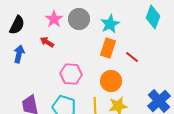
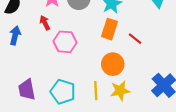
red arrow: (47, 42) -> (45, 23), turned 32
pink hexagon: (71, 74) -> (65, 42), moved

